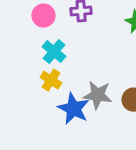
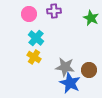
blue star: (74, 109) -> (70, 83), moved

